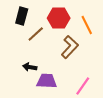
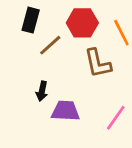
brown L-shape: (70, 47) -> (98, 63), turned 125
black arrow: (30, 67) -> (42, 91), turned -88

